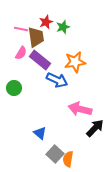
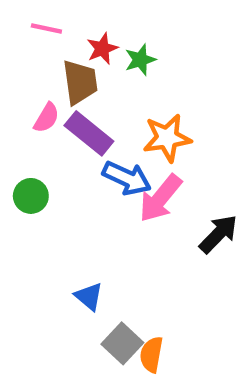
pink line: (21, 29) -> (46, 28), moved
pink arrow: (80, 109) -> (160, 198), moved, turned -65
black arrow: (95, 128) -> (218, 234), moved

